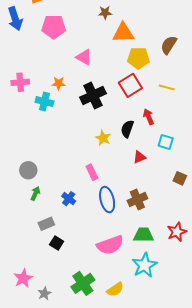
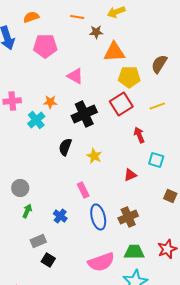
yellow line: (167, 87) -> (157, 106), turned -35
cyan cross: (44, 102) -> (36, 120), turned 36
black semicircle: (127, 129) -> (65, 147), moved

